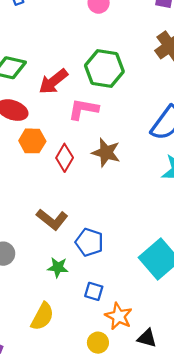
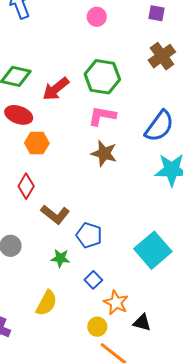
pink L-shape: (83, 109) -> (102, 116), moved
red diamond: (65, 158) -> (26, 186), moved
blue square: (94, 291) -> (93, 280), turned 30

